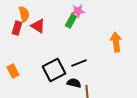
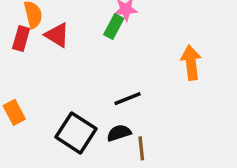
black square: (54, 70) -> (76, 133), moved, turned -30
black semicircle: (74, 83) -> (119, 133), turned -32

